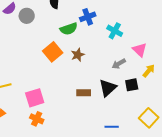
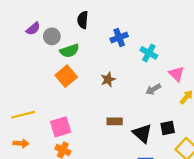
green semicircle: (69, 29) -> (69, 51), moved
orange square: (53, 52) -> (66, 76), moved
black square: (132, 85) -> (168, 128), moved
black triangle: (108, 88) -> (142, 133), moved, turned -36

